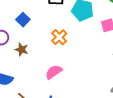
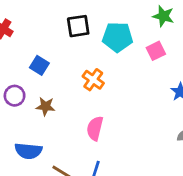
pink semicircle: (54, 72) -> (95, 128), turned -30

